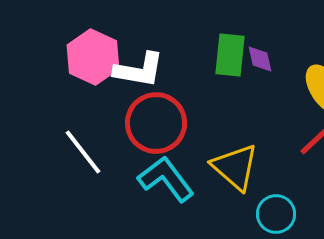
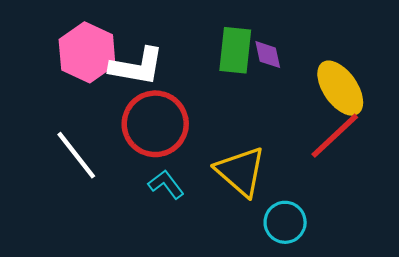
cyan L-shape: (166, 179) -> (166, 184), size x0.6

